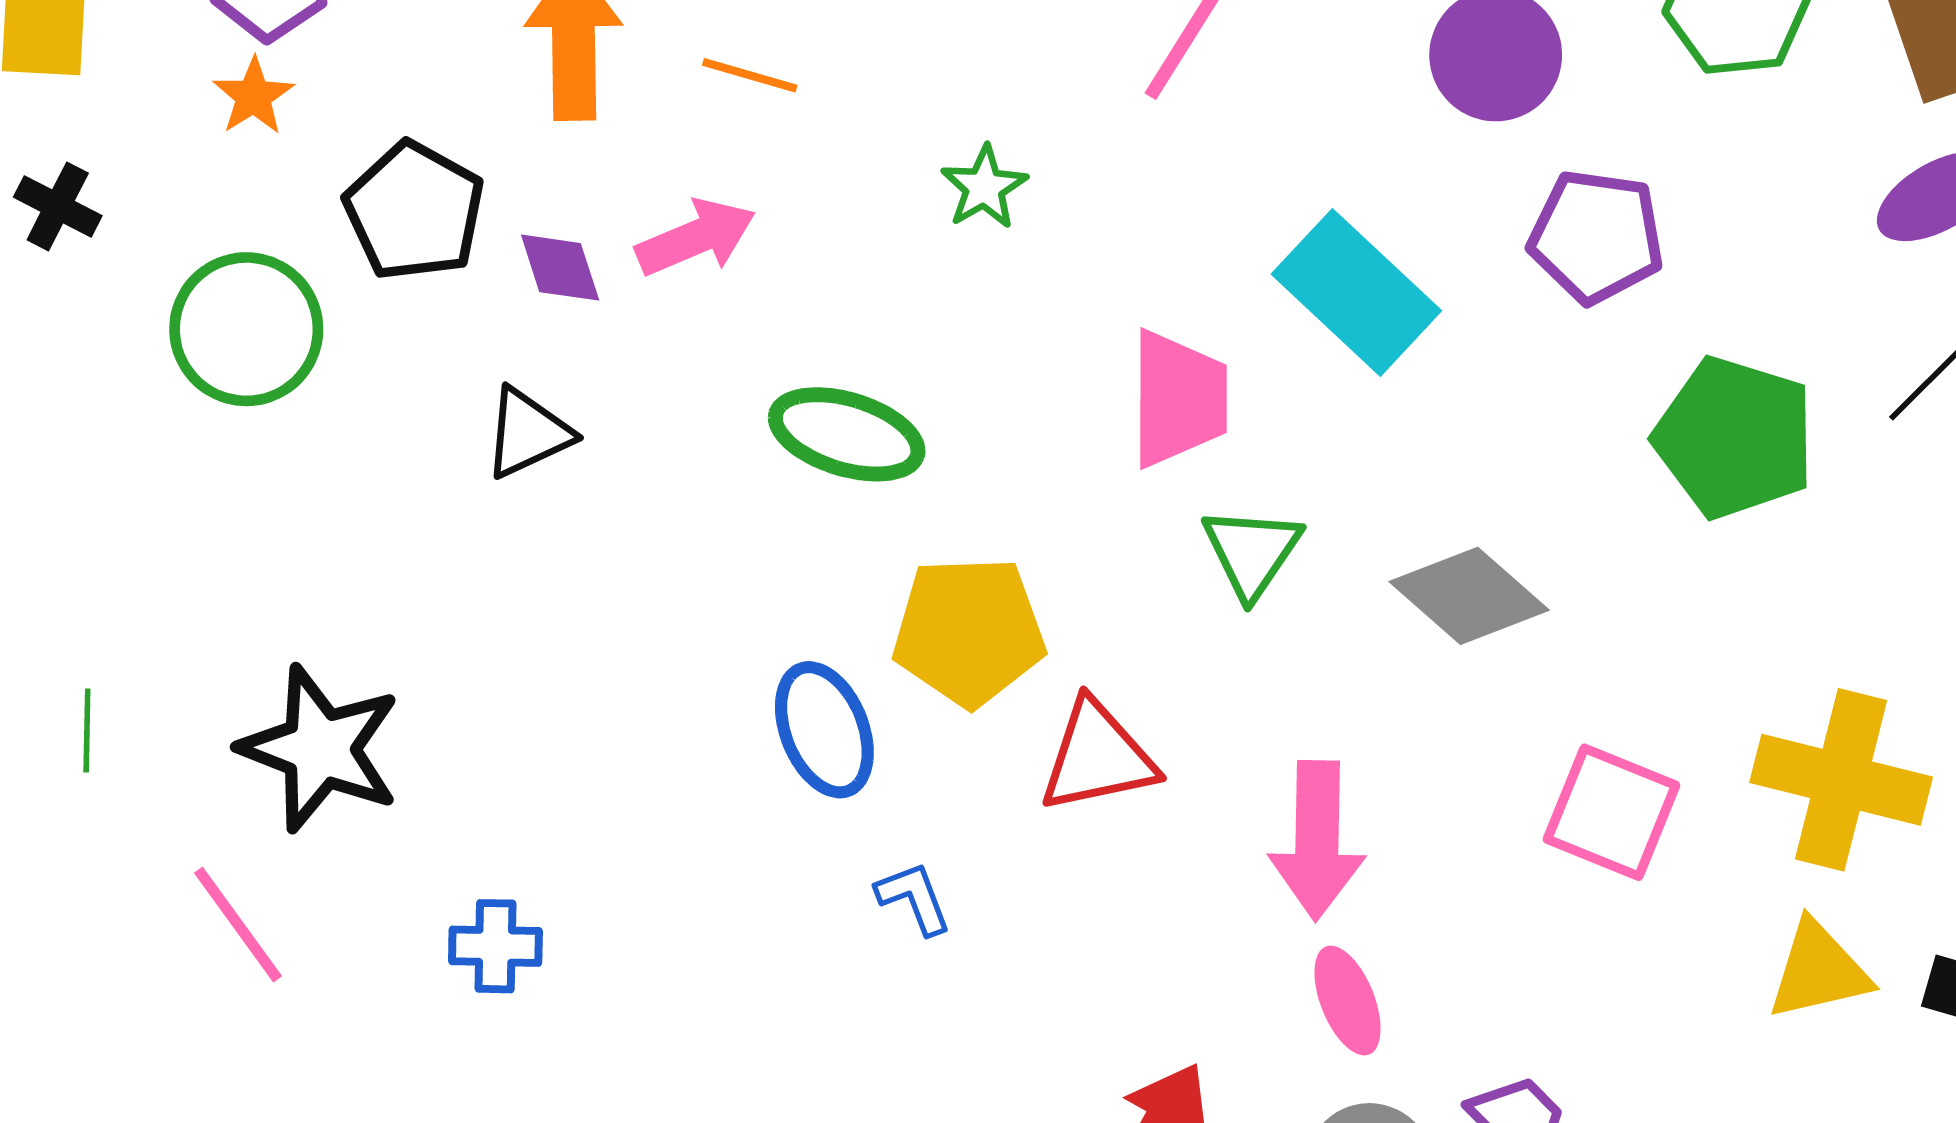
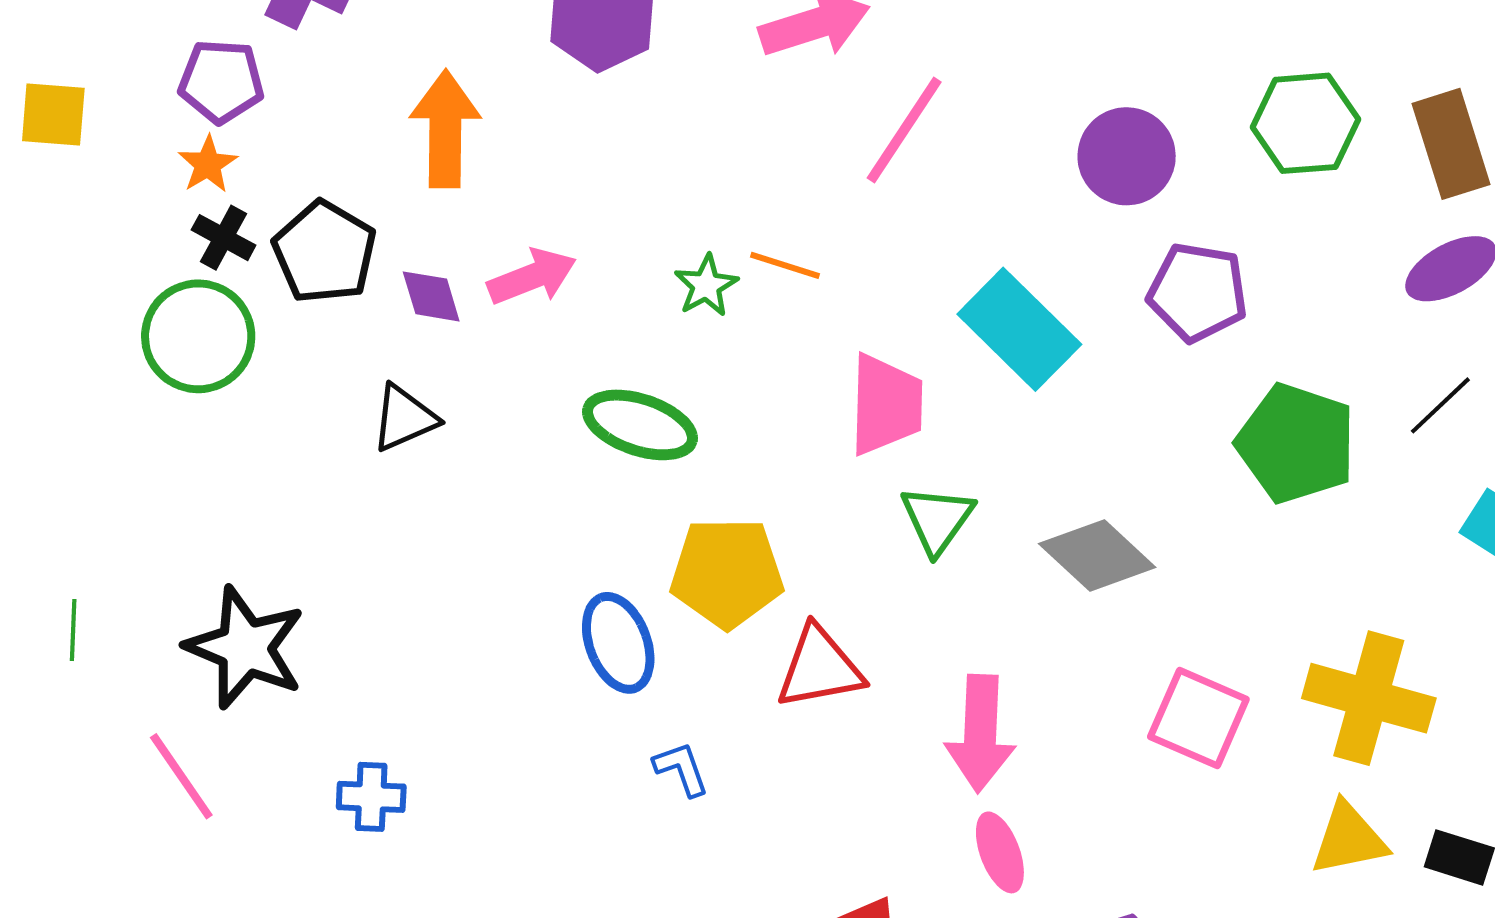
orange line: (750, 75) -> (785, 265), moved
green star: (984, 187) -> (706, 286), moved
black cross: (58, 206) -> (224, 238), moved

